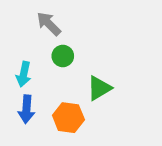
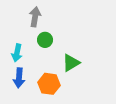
gray arrow: (49, 24) -> (35, 17), turned 54

